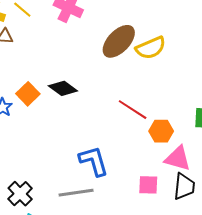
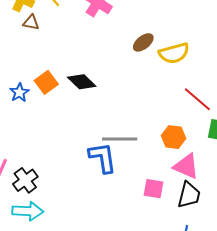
brown ellipse: (119, 41) -> (143, 42), size x0.6
red line: (133, 110) -> (197, 99), moved
gray line: (76, 193) -> (120, 139), moved

